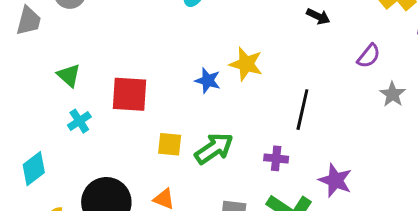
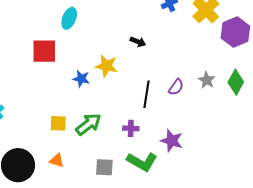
black arrow: (318, 16) -> (138, 42), moved
purple semicircle: (369, 56) -> (176, 87), moved
red square: (129, 94) -> (44, 51), moved

